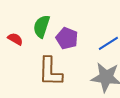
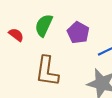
purple pentagon: (67, 38) -> (78, 33), moved

